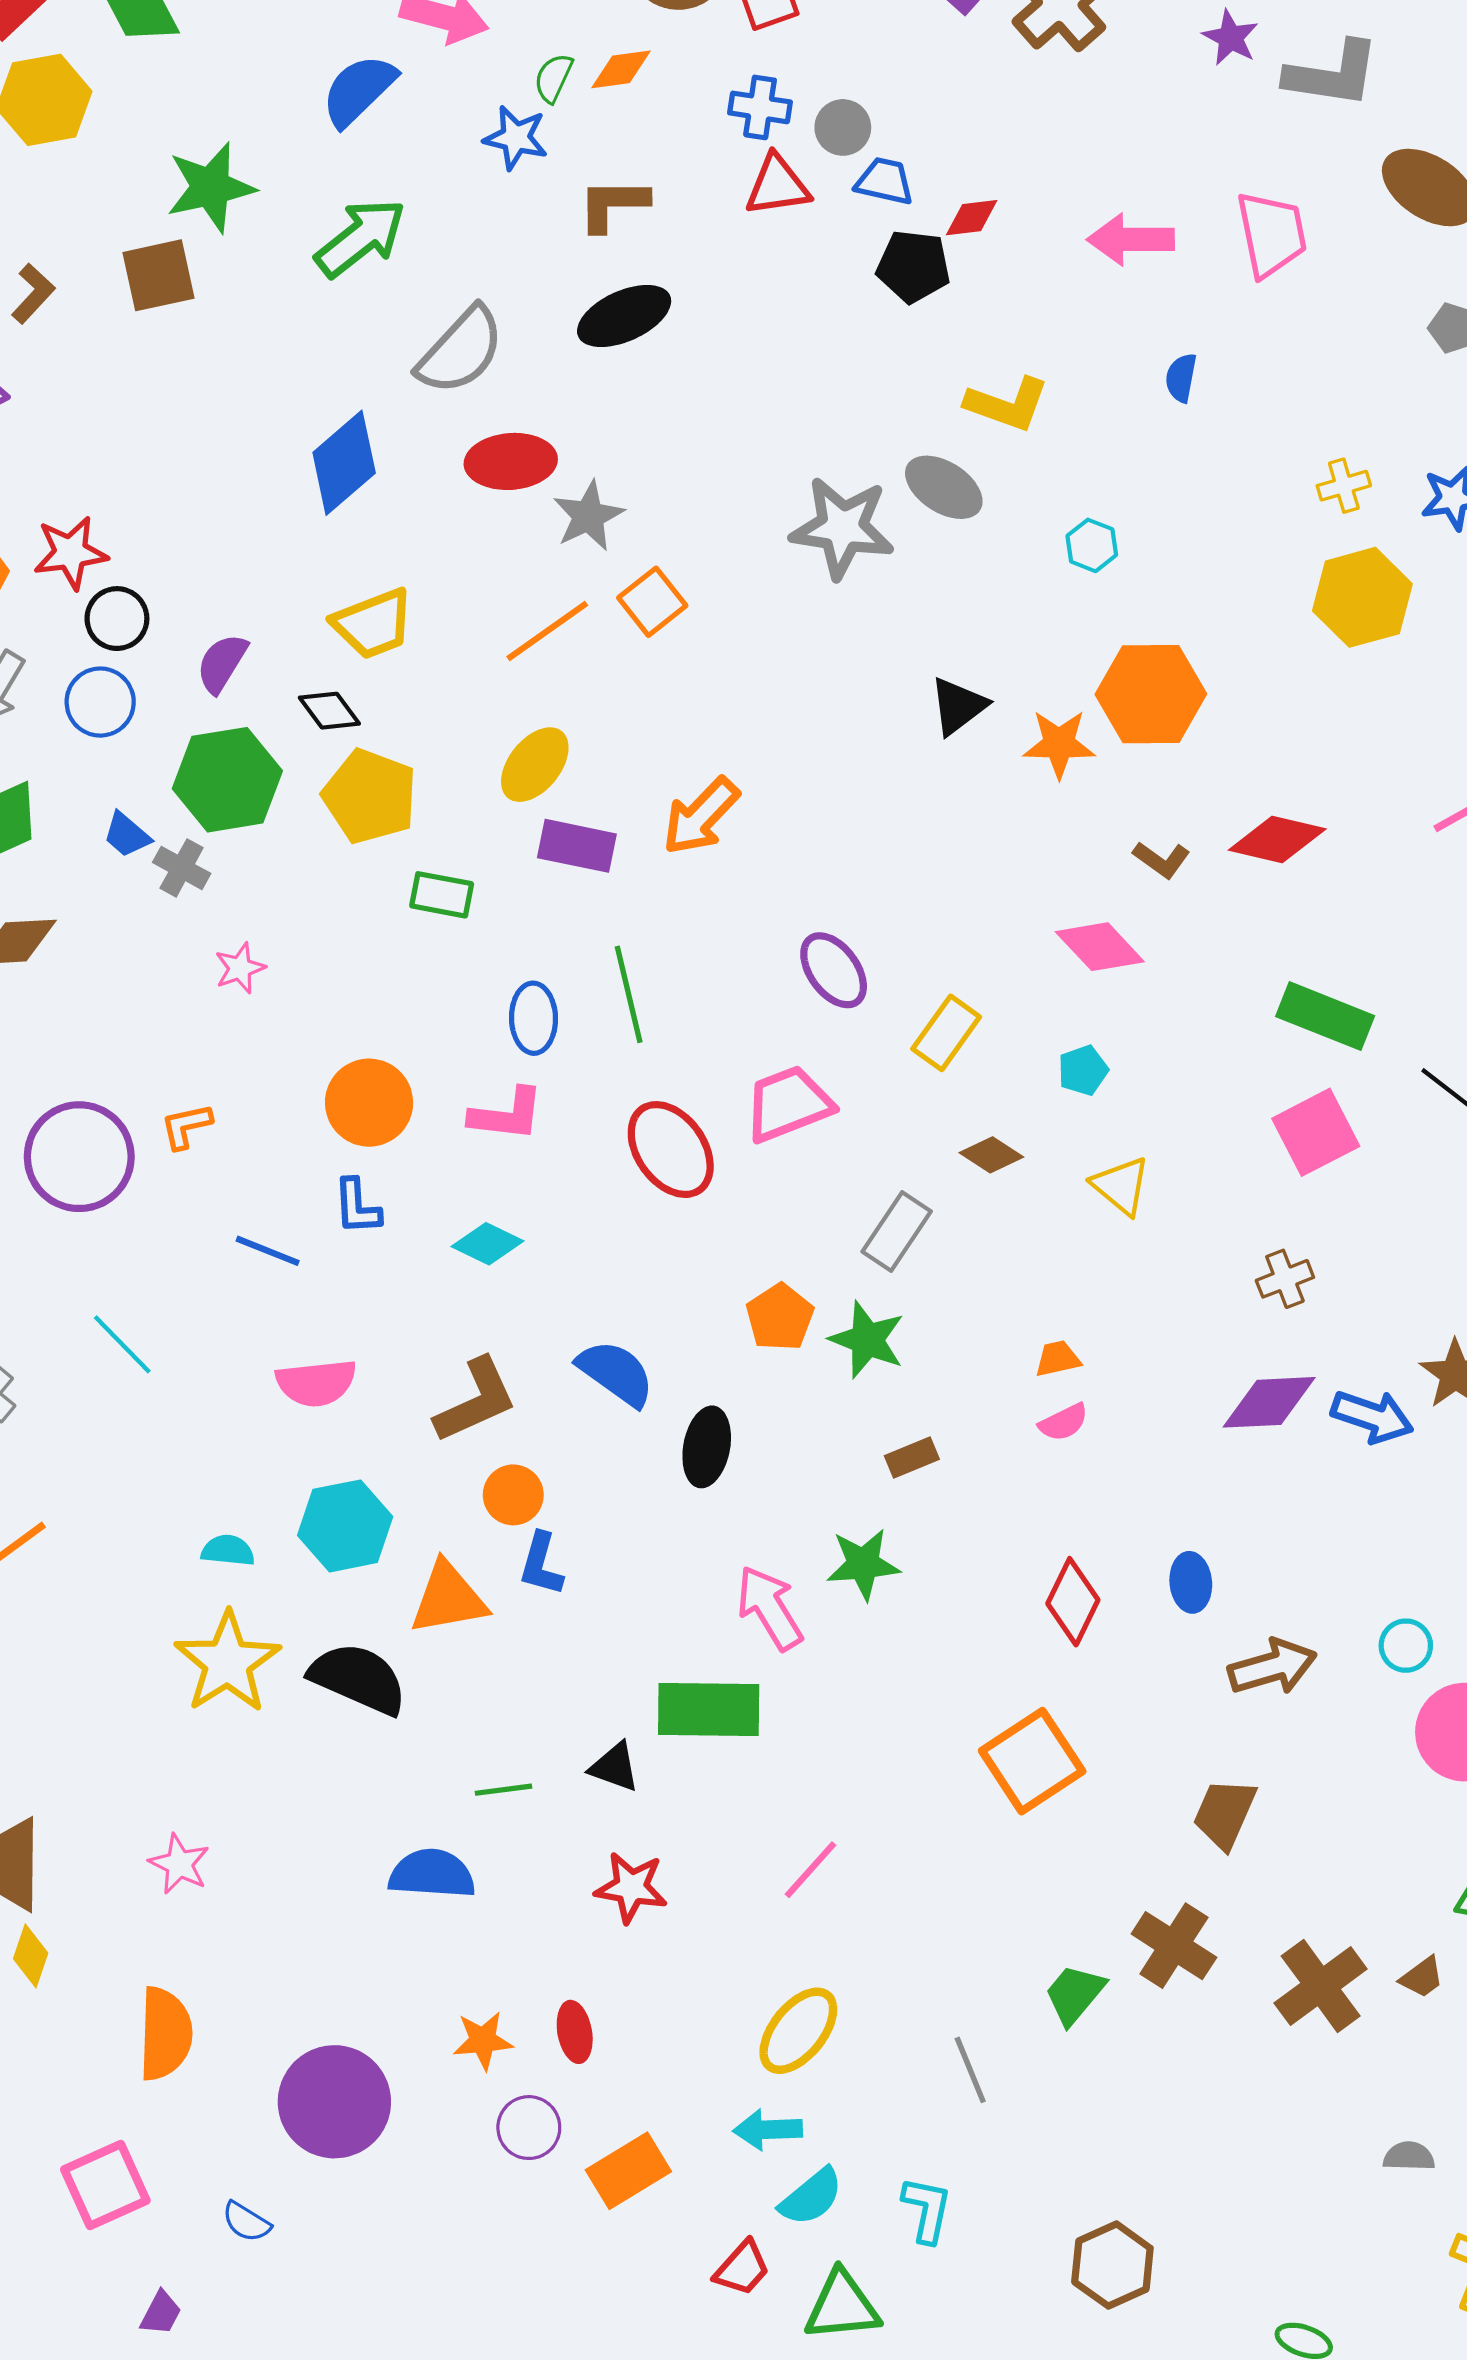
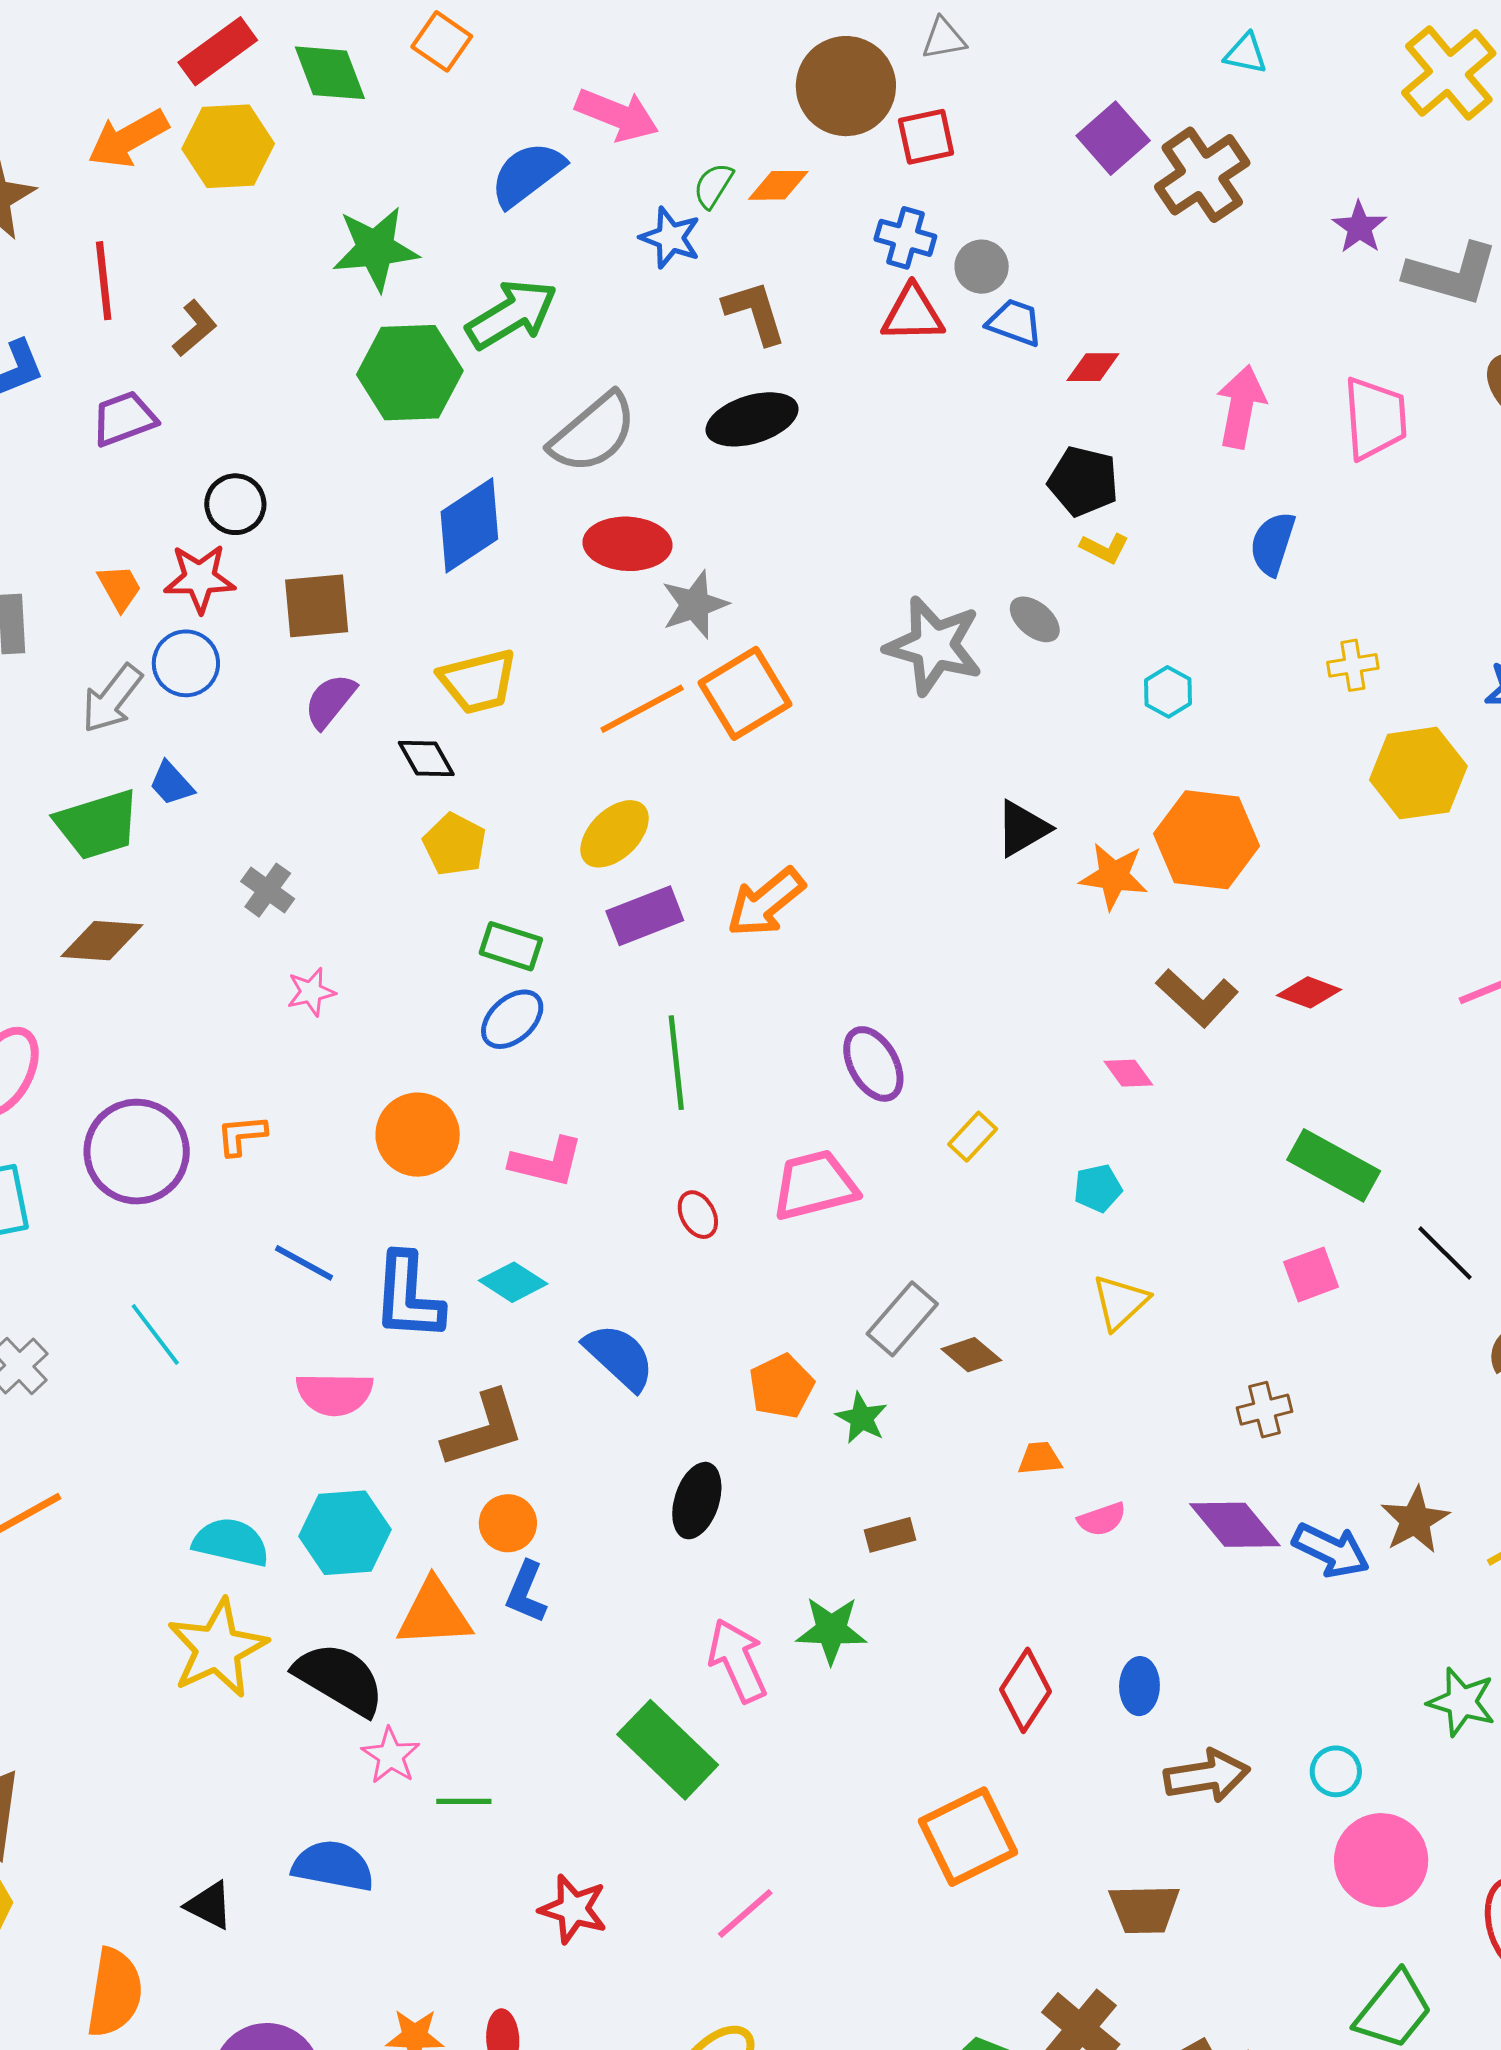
brown L-shape: (613, 204) -> (755, 312), turned 66
pink arrow: (1131, 239) -> (1241, 407), turned 94
black pentagon: (913, 266) -> (1083, 481), moved
brown square: (158, 275) -> (317, 606), moved
blue semicircle: (1181, 378) -> (1273, 544), size x1.4
yellow L-shape: (1007, 404) -> (1105, 548), size x0.6
yellow cross: (1344, 486) -> (1353, 665), moved
gray ellipse: (944, 487) -> (1035, 619), size x0.7
orange square: (652, 602) -> (745, 693), size x1.4
black circle: (117, 619) -> (235, 504), moved
blue circle: (100, 702) -> (186, 663), moved
green hexagon: (227, 780) -> (410, 373), moved
yellow pentagon: (370, 796) -> (455, 844), size x0.7
blue trapezoid: (127, 835) -> (171, 783), moved
red diamond: (1277, 840) -> (1309, 992), size x0.7
purple rectangle: (577, 846) -> (645, 916), turned -40
brown L-shape: (1162, 860) -> (1197, 998), size x1.5
pink diamond: (1100, 947) -> (1128, 1073), size x0.6
blue ellipse: (533, 1018) -> (512, 1019), moved, turned 42
yellow rectangle: (946, 1033) -> (973, 1137), size x0.7
pink square: (1316, 1132) -> (1311, 1274), size x0.7
red ellipse: (671, 1150) -> (698, 1215), size x0.5
brown diamond: (991, 1155) -> (971, 1355), moved
yellow triangle: (1121, 1186) -> (1120, 1302), turned 30
blue L-shape: (357, 1207) -> (408, 1297), moved, size x1.6
green star: (867, 1340) -> (862, 1418), size x0.7
blue semicircle: (616, 1373) -> (619, 1357), moved
purple diamond: (1269, 1402) -> (1235, 1525), turned 46
pink semicircle: (1064, 1422) -> (1102, 1519), moved
cyan semicircle: (228, 1550) -> (231, 1542), size x1.5
green rectangle: (709, 1710) -> (668, 1750), turned 36
black triangle: (615, 1767) -> (209, 1905), moved
brown trapezoid: (1225, 1814) -> (1144, 1909), turned -122
pink star: (179, 1864) -> (391, 1756), moved
blue semicircle: (432, 1874) -> (333, 1866), moved

